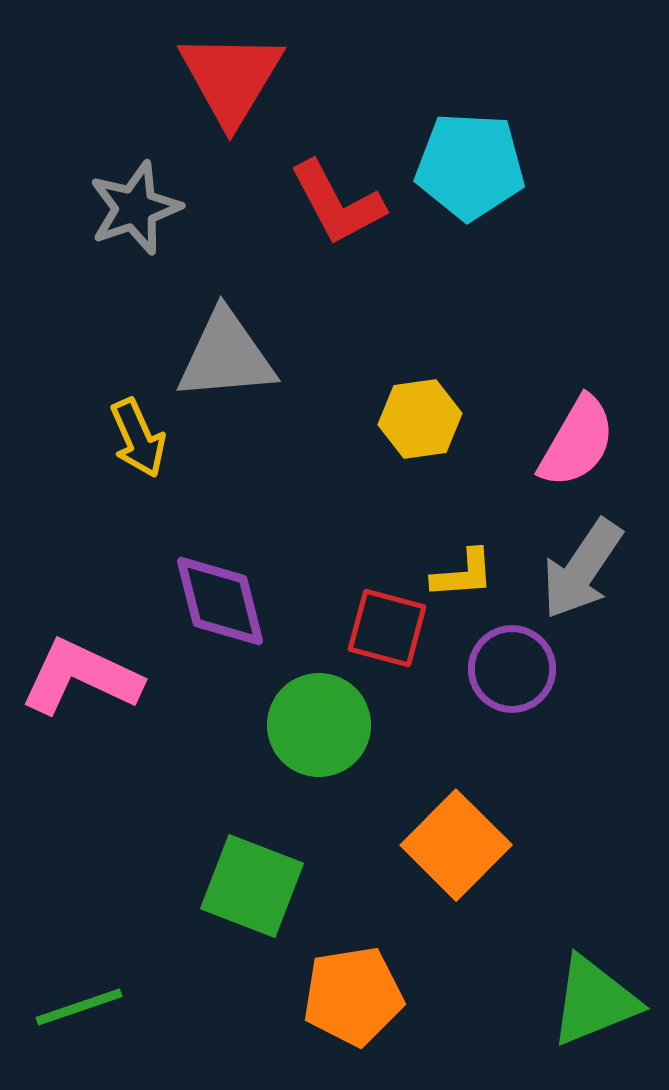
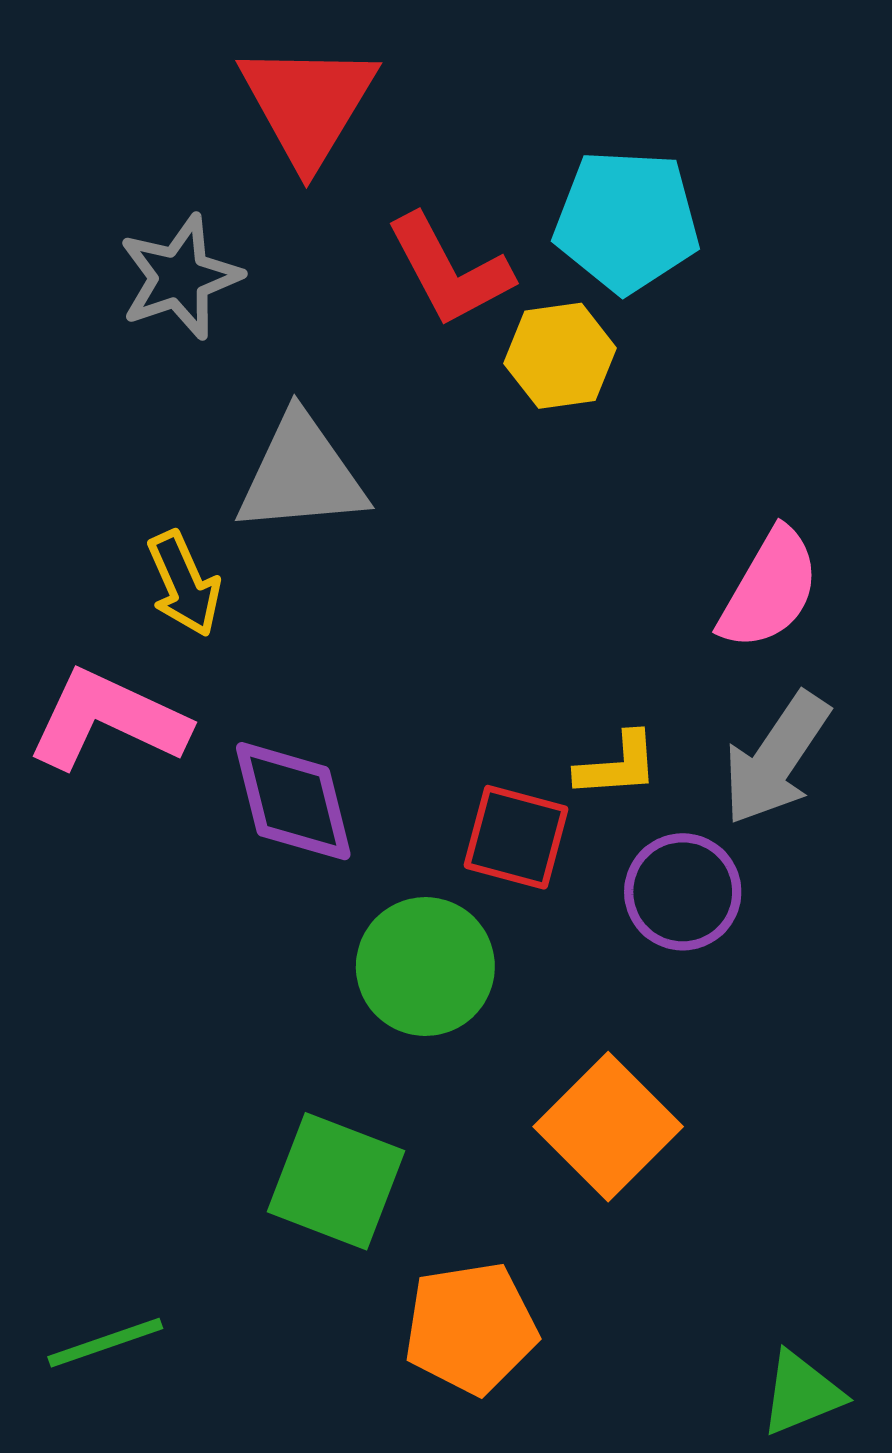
yellow hexagon: (420, 419) -> (560, 356), moved
pink L-shape: (81, 677) -> (108, 720), moved
green triangle: (594, 1001) -> (801, 1393), moved, size x0.7

